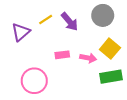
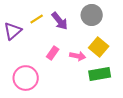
pink rectangle: (62, 55) -> (53, 53), turned -48

